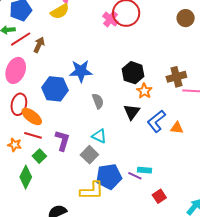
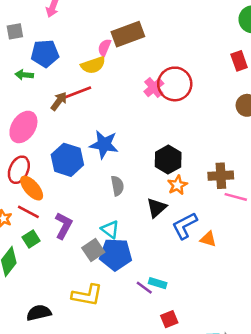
red line: (21, 39) -> (78, 92), moved
blue pentagon: (109, 176) -> (116, 254), moved

